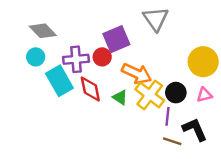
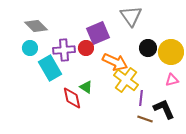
red diamond: (90, 89) -> (72, 98), moved
black circle: (176, 93) -> (148, 48), moved
green triangle: (120, 97) -> (86, 87), moved

